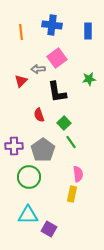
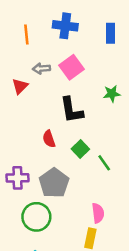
gray arrow: (38, 69) -> (41, 69), moved
red triangle: (21, 81) -> (20, 86), moved
green line: (71, 142) -> (104, 163), moved

